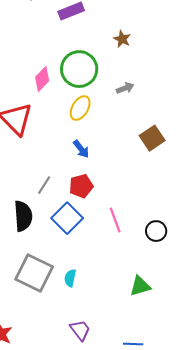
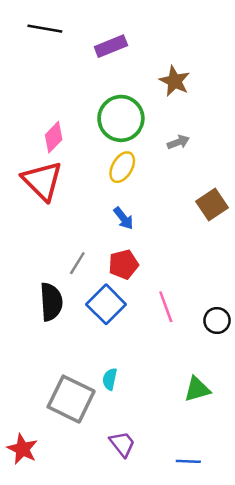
brown star: (122, 39) -> (175, 81), size x1.4
pink diamond: (42, 79) -> (54, 137), moved
gray square: (34, 273) -> (71, 399), moved

